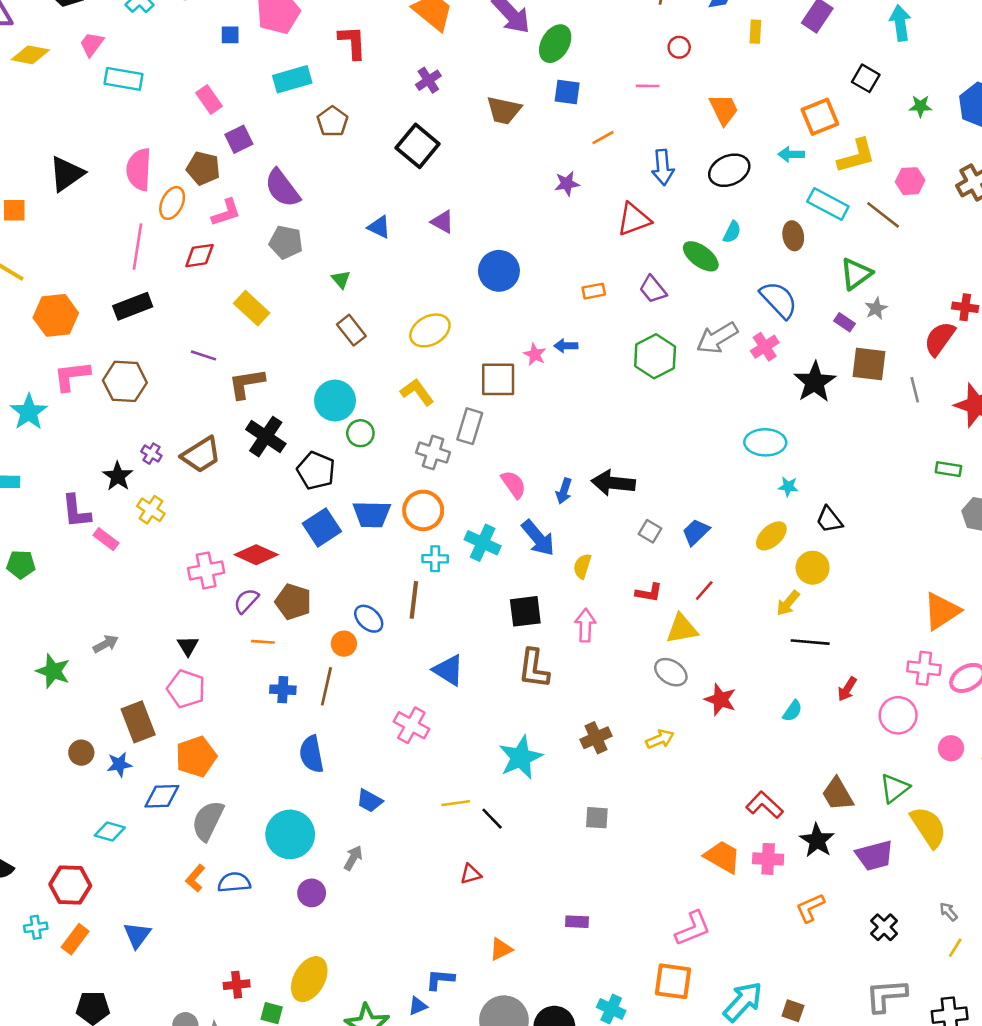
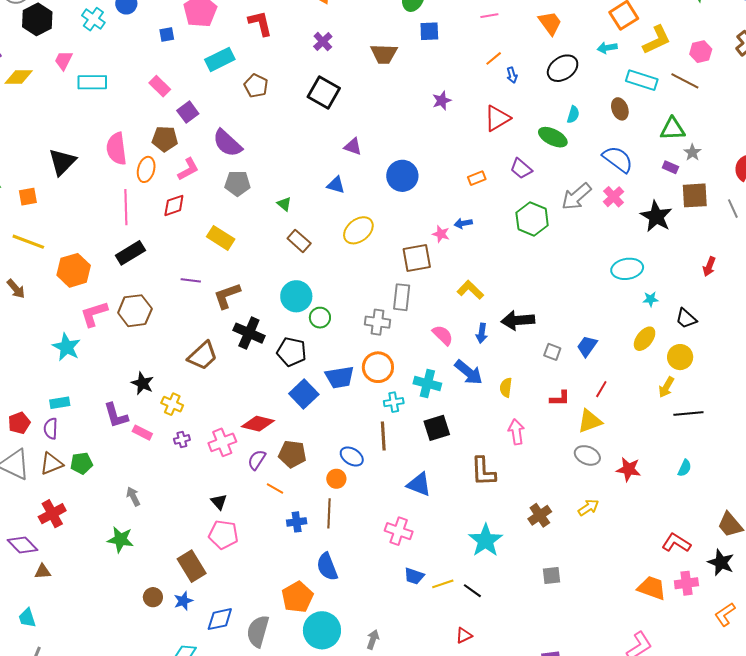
orange line: (603, 138) -> (494, 58), moved
blue arrow: (663, 167) -> (512, 75), size x0.6
blue triangle: (379, 227) -> (336, 185), moved
green triangle: (856, 274) -> (673, 129), turned 44
yellow L-shape: (417, 392) -> (470, 290), moved
purple cross: (151, 454) -> (182, 439), moved, turned -35
black square: (525, 611) -> (437, 428), moved
orange line: (263, 642) -> (275, 488), turned 36
gray arrow: (106, 644) -> (133, 496), moved, turned -78
red arrow: (847, 689) -> (709, 267), moved
orange pentagon: (196, 757) -> (297, 597), moved
blue trapezoid: (370, 801) -> (414, 576), moved

